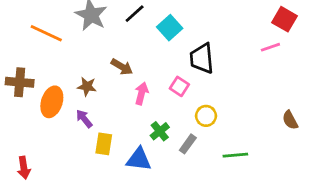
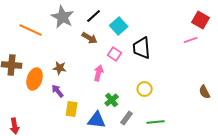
brown arrow: (122, 67) -> (90, 38), moved
pink square: (179, 86) -> (115, 54), moved
gray rectangle: (188, 144) -> (127, 118), moved
green line: (235, 155) -> (156, 122), moved

